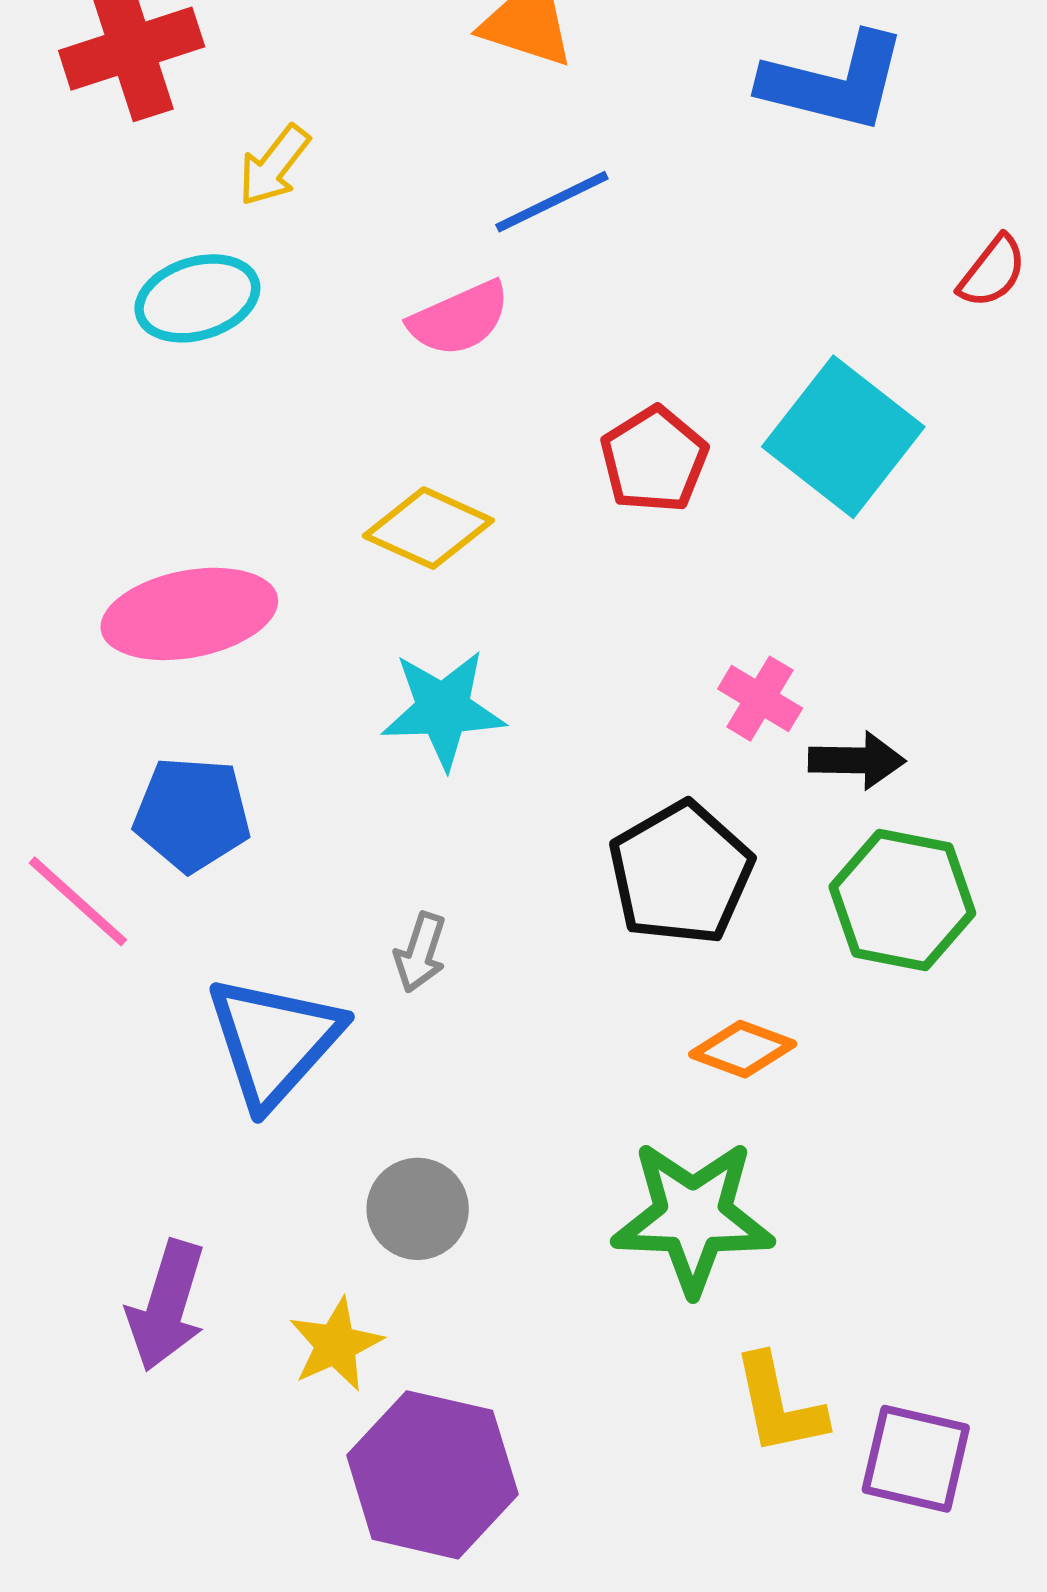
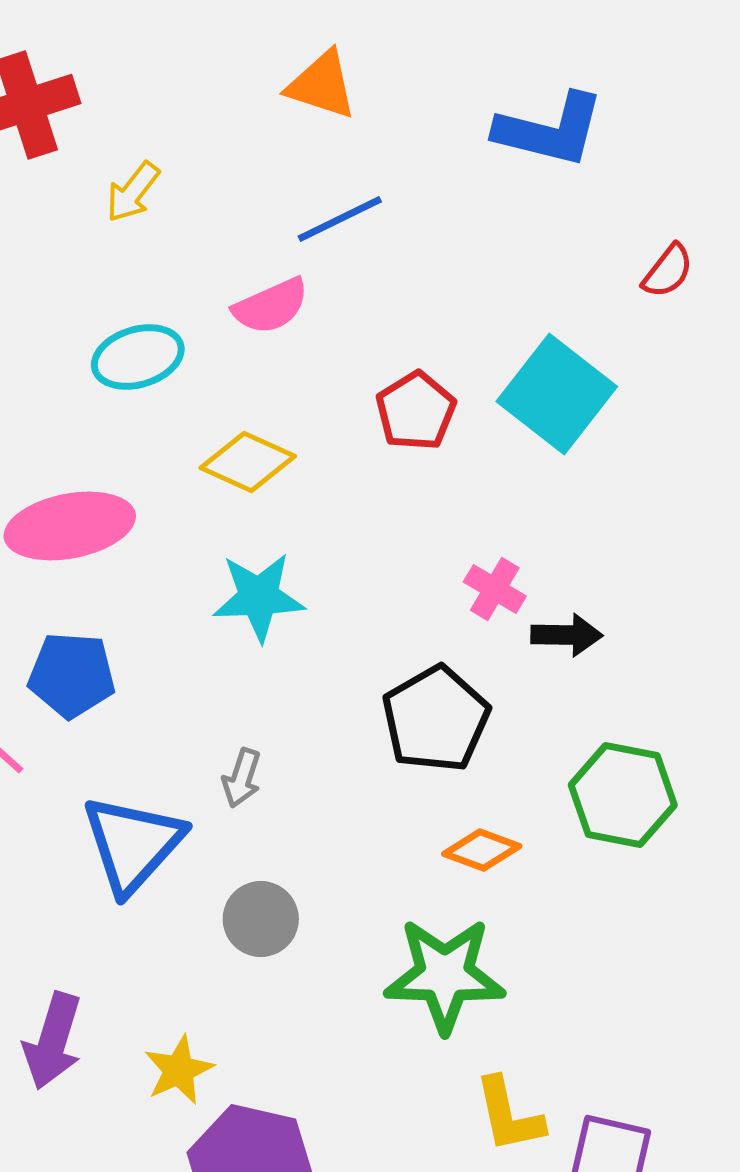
cyan ellipse: (197, 298) -> (138, 357), moved
green hexagon: (902, 900) -> (623, 795), moved
gray circle: (418, 1209) -> (261, 919), moved

